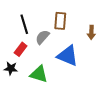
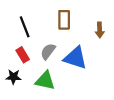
gray semicircle: (42, 37) -> (48, 51), moved
red rectangle: (21, 49) -> (23, 55), turned -64

